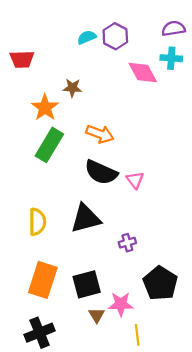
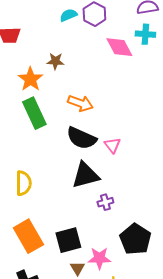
green rectangle: (49, 145) -> (34, 113), turned -56
black triangle: (86, 218) -> (85, 175), moved
orange rectangle: (43, 280) -> (28, 236), turned -48

